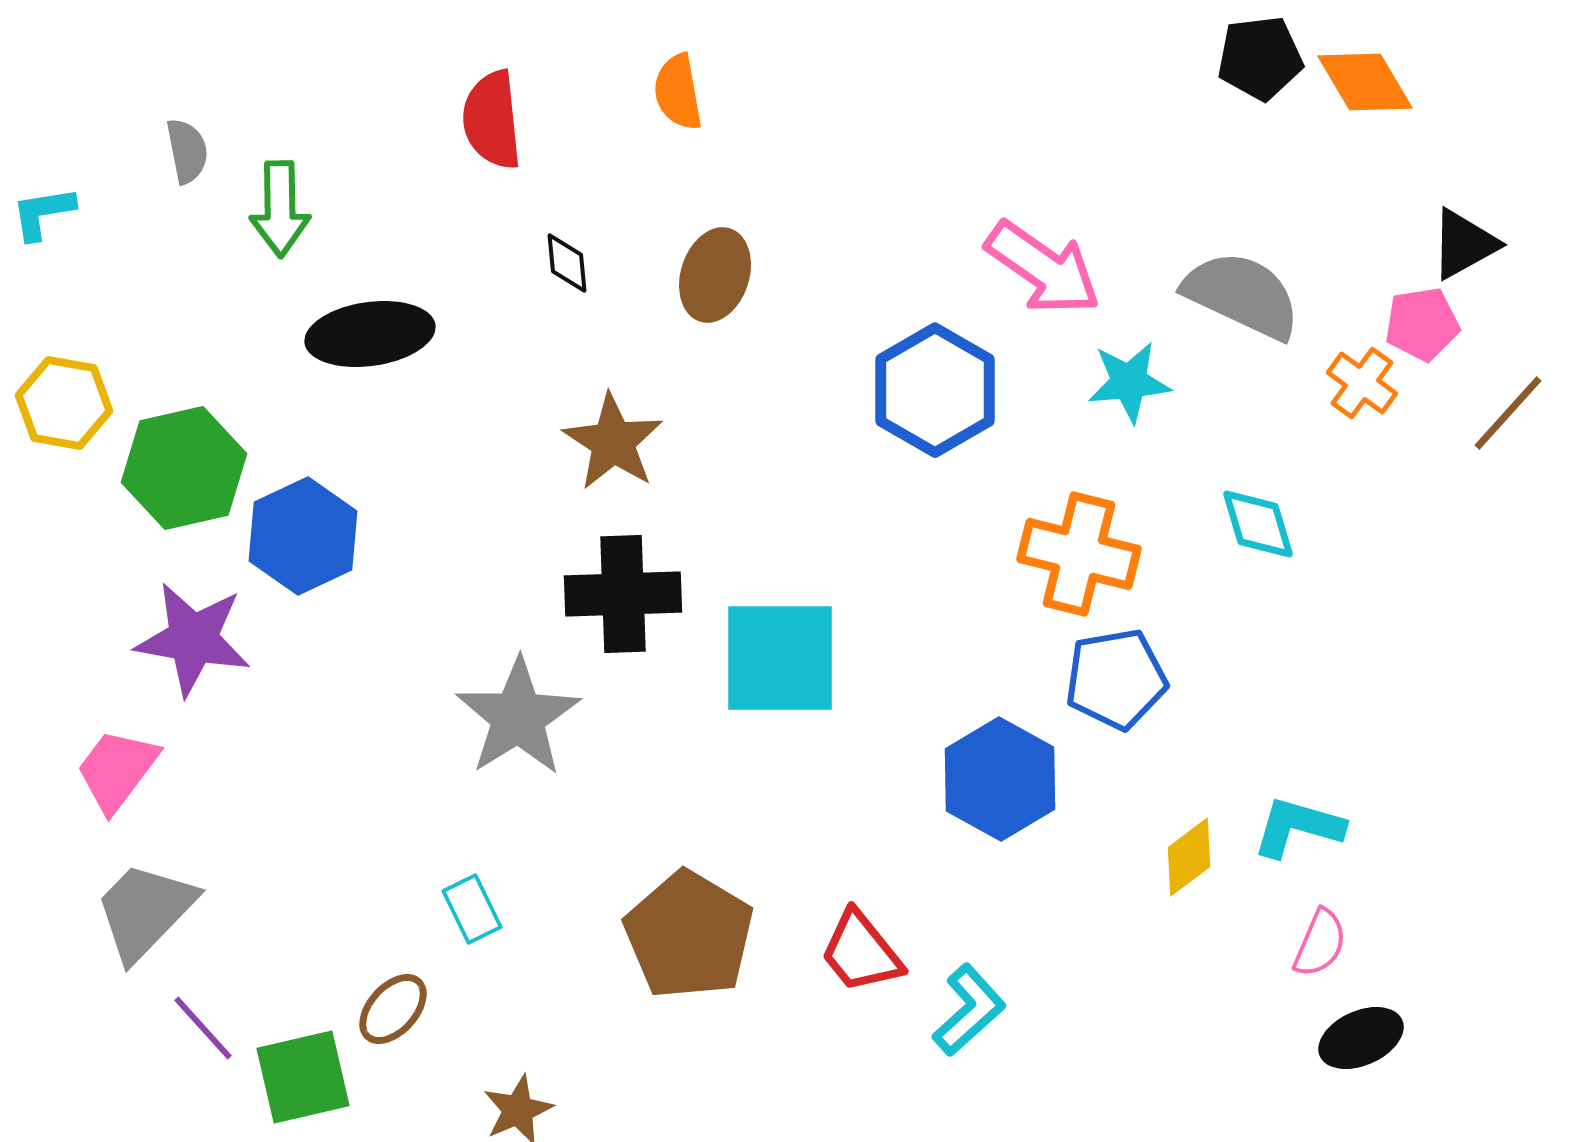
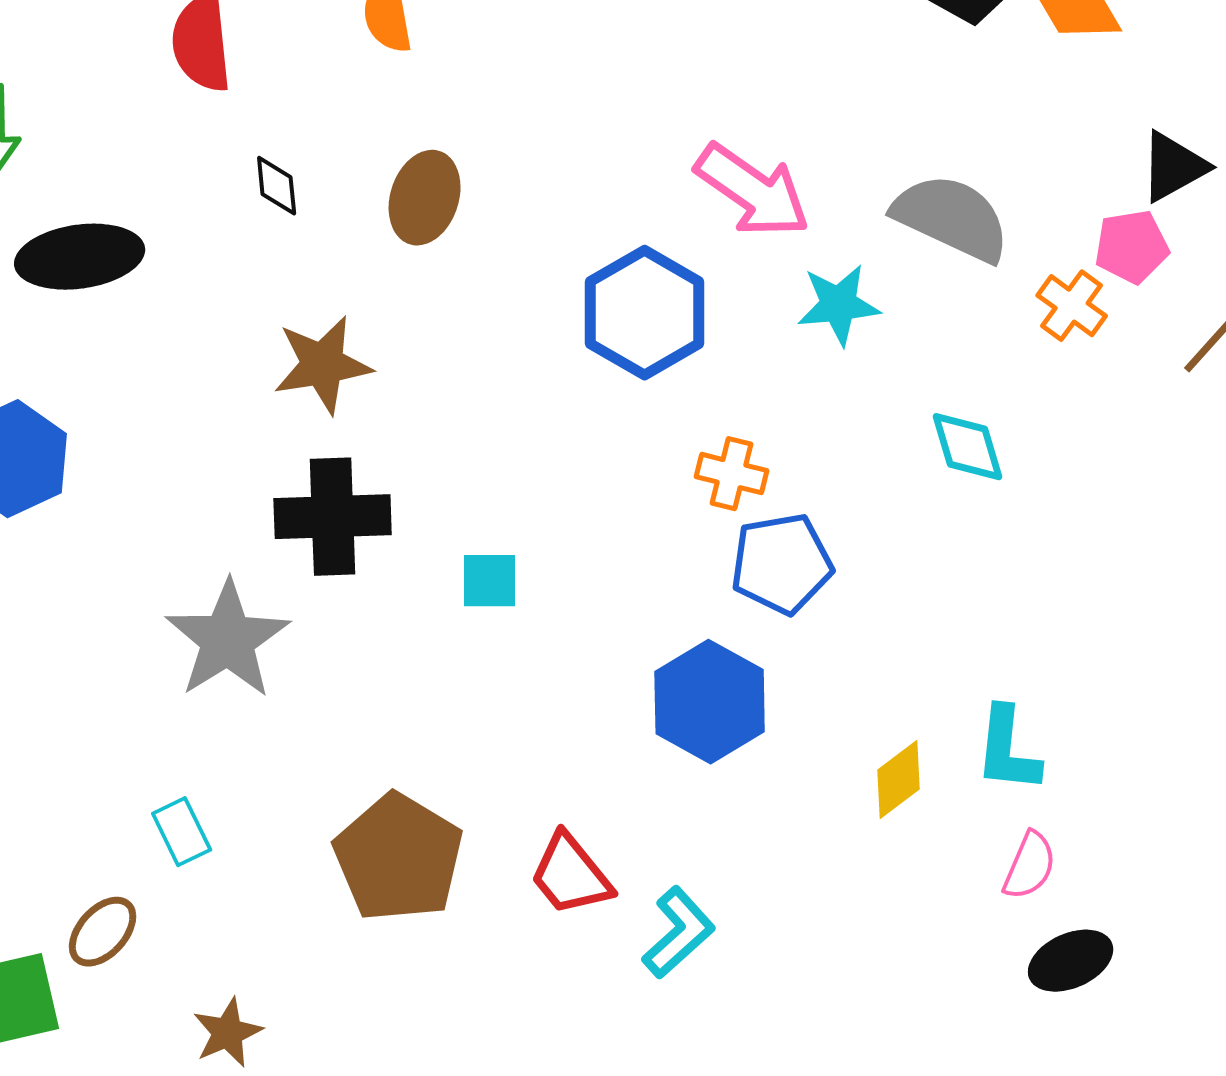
brown star: (613, 442) -> (323, 365), turned 30
orange cross: (1079, 554) -> (732, 474), moved, size x0.6
cyan square: (780, 658) -> (490, 581), size x0.5
blue pentagon: (1116, 679) -> (782, 564), moved
cyan L-shape: (1298, 827) -> (1008, 750), turned -100

